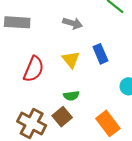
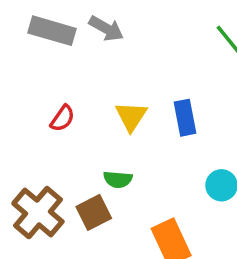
gray arrow: (73, 23) -> (106, 29), moved
red semicircle: (34, 69) -> (62, 118), size x0.6

